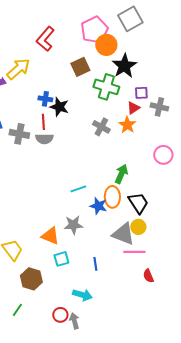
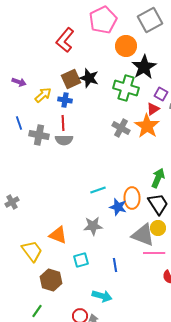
pink pentagon: (94, 30) -> (103, 20), moved
brown square: (80, 67) -> (71, 79), moved
yellow arrow: (18, 69) -> (43, 95), moved, size x0.7
purple square: (141, 93) -> (161, 94), turned 32
black star: (59, 107) -> (89, 78), moved
orange star: (127, 125) -> (147, 126), size x1.4
green arrow: (121, 174) -> (158, 178), moved
orange triangle: (50, 236) -> (58, 235), moved

